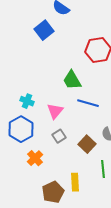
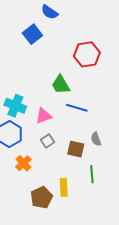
cyan cross: (27, 101) -> (15, 106), size x1.5
pink triangle: (55, 111) -> (44, 116), turned 30
brown square: (87, 144) -> (76, 149), turned -30

